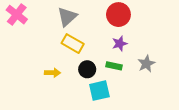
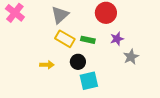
purple star: (120, 44) -> (117, 39), moved
green rectangle: (114, 66) -> (88, 40), moved

